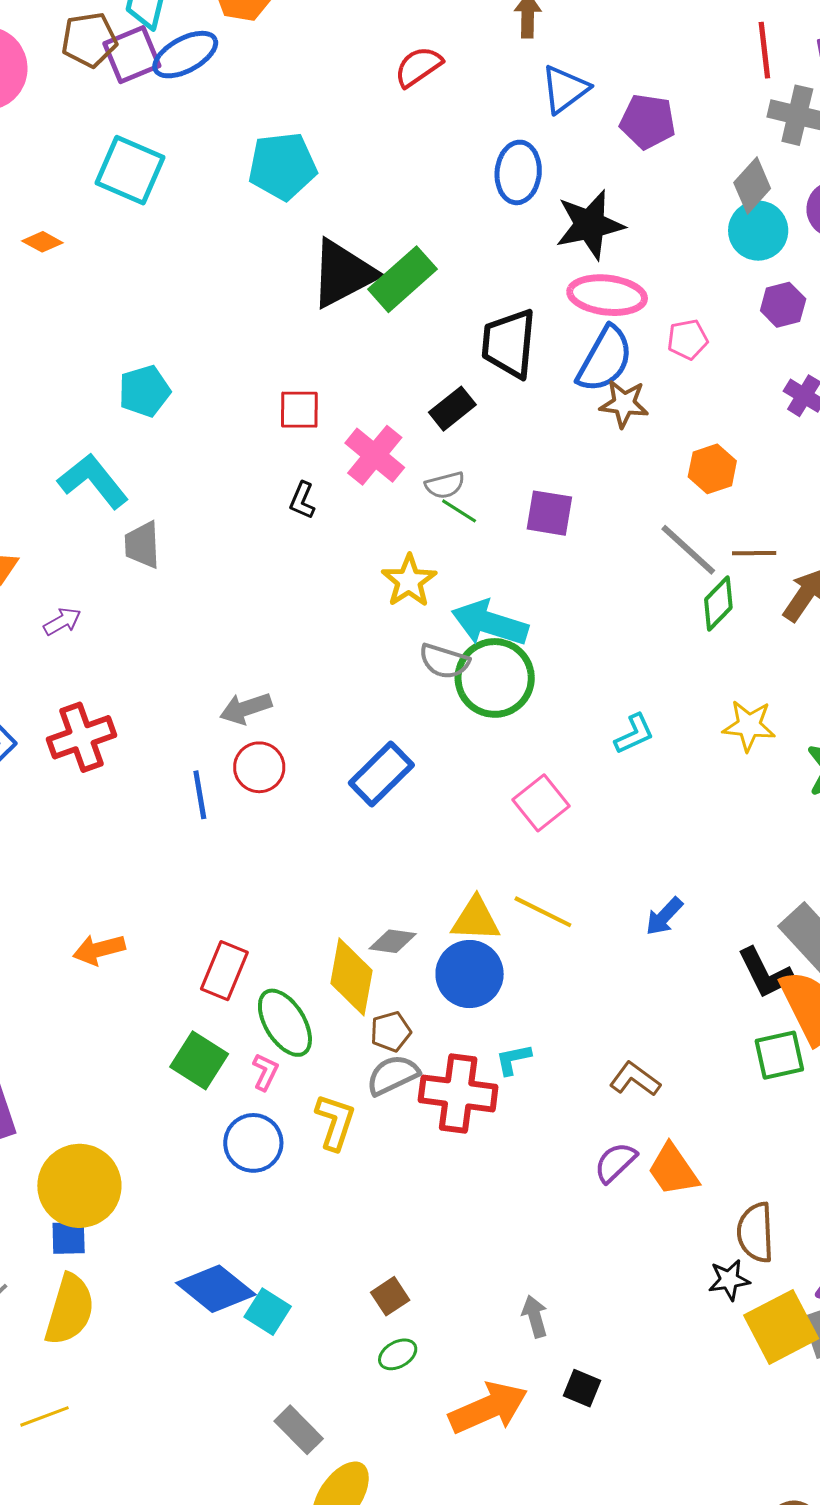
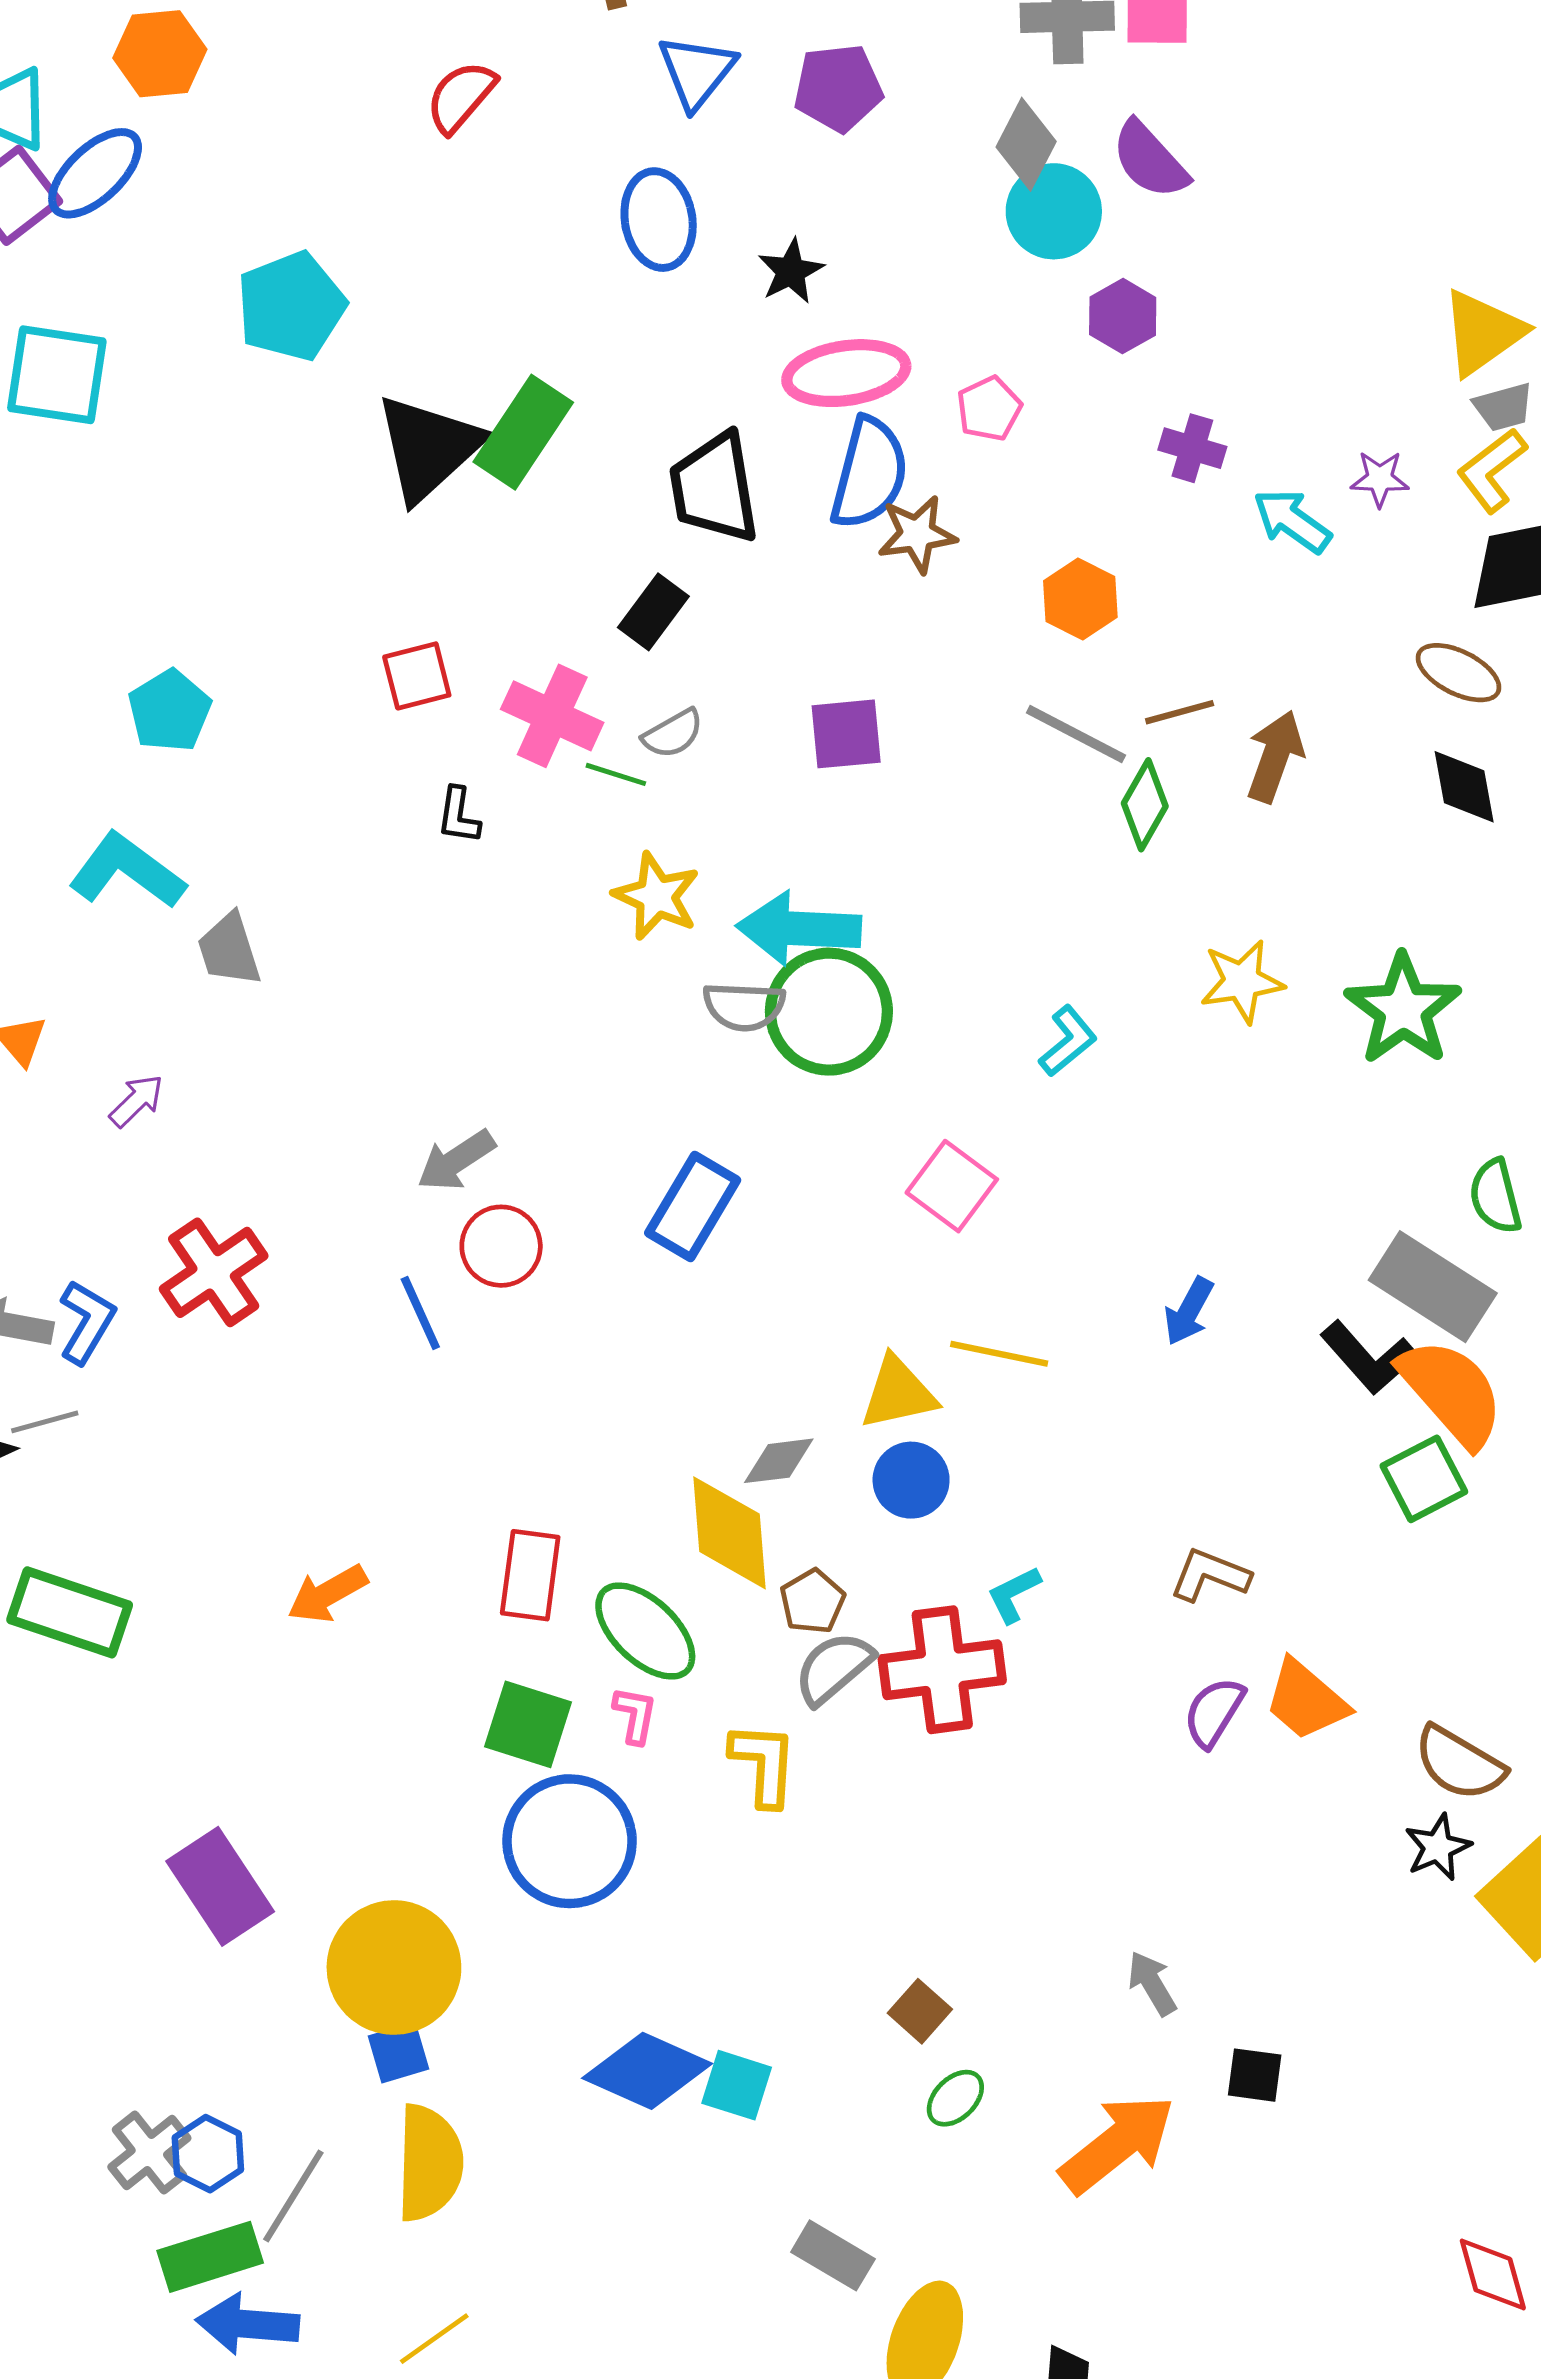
black star: (590, 225) -> (791, 271), size x0.6
green line: (459, 511) -> (616, 774), moved
blue circle: (470, 974) -> (911, 1480), size x0.7
blue circle: (253, 1143) -> (570, 1841), moved, size x1.4
brown semicircle: (755, 1232) -> (1459, 1763), turned -42

